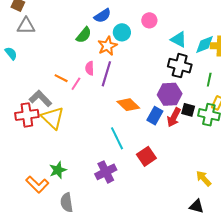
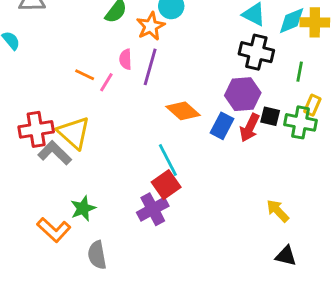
gray L-shape: (40, 98) -> (55, 153), moved
red square: (146, 156) -> (166, 185), moved
yellow arrow: (204, 178) -> (278, 211), moved

